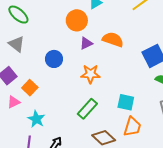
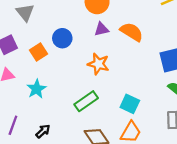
orange square: (30, 88) -> (39, 52), moved
cyan star: (36, 119) -> (36, 89), moved

